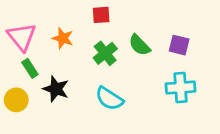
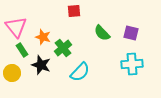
orange star: (63, 38) -> (43, 37), moved
green cross: (105, 53) -> (63, 48), moved
cyan semicircle: (109, 98) -> (80, 72), turned -80

